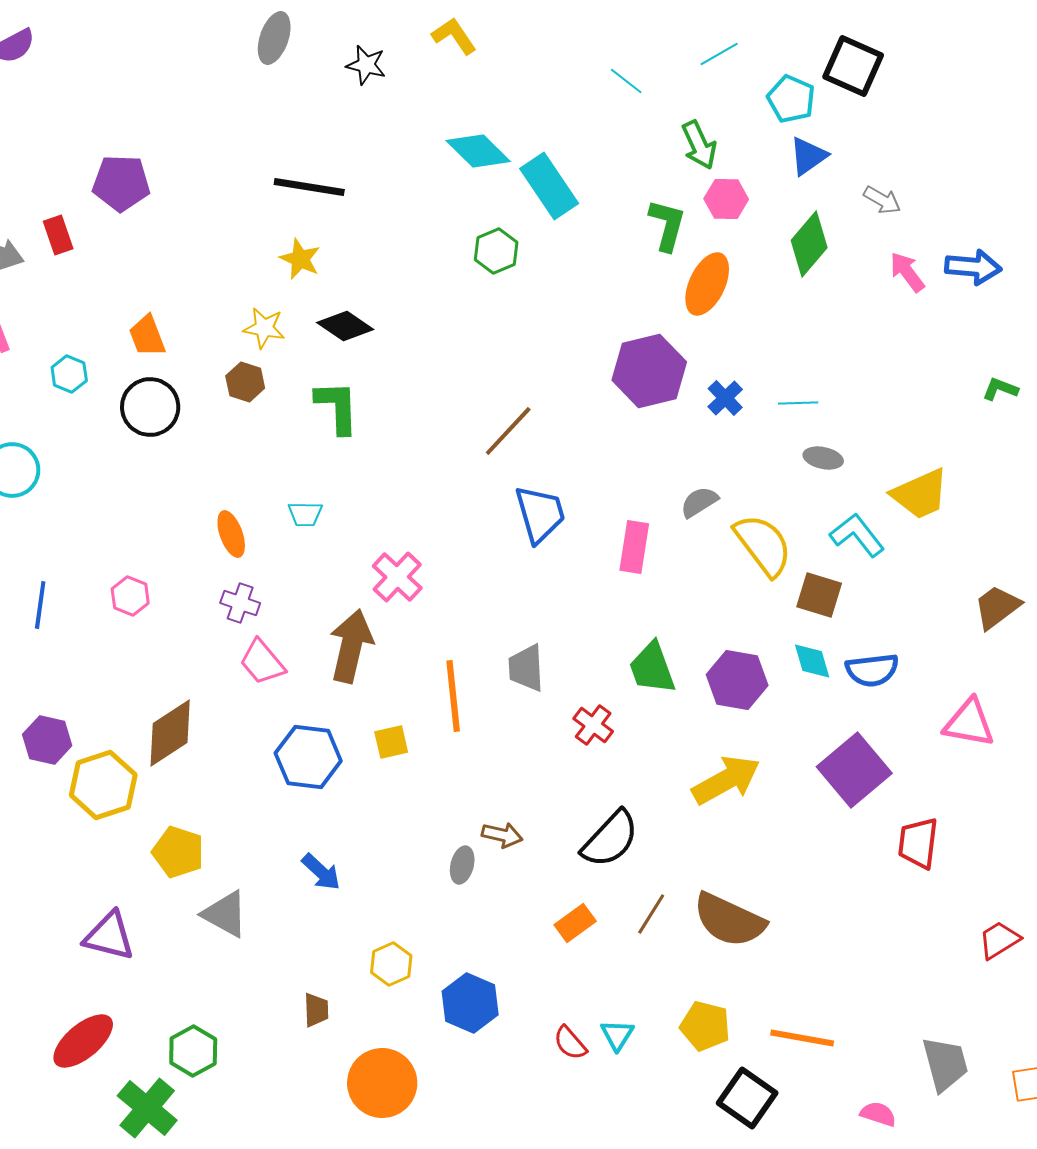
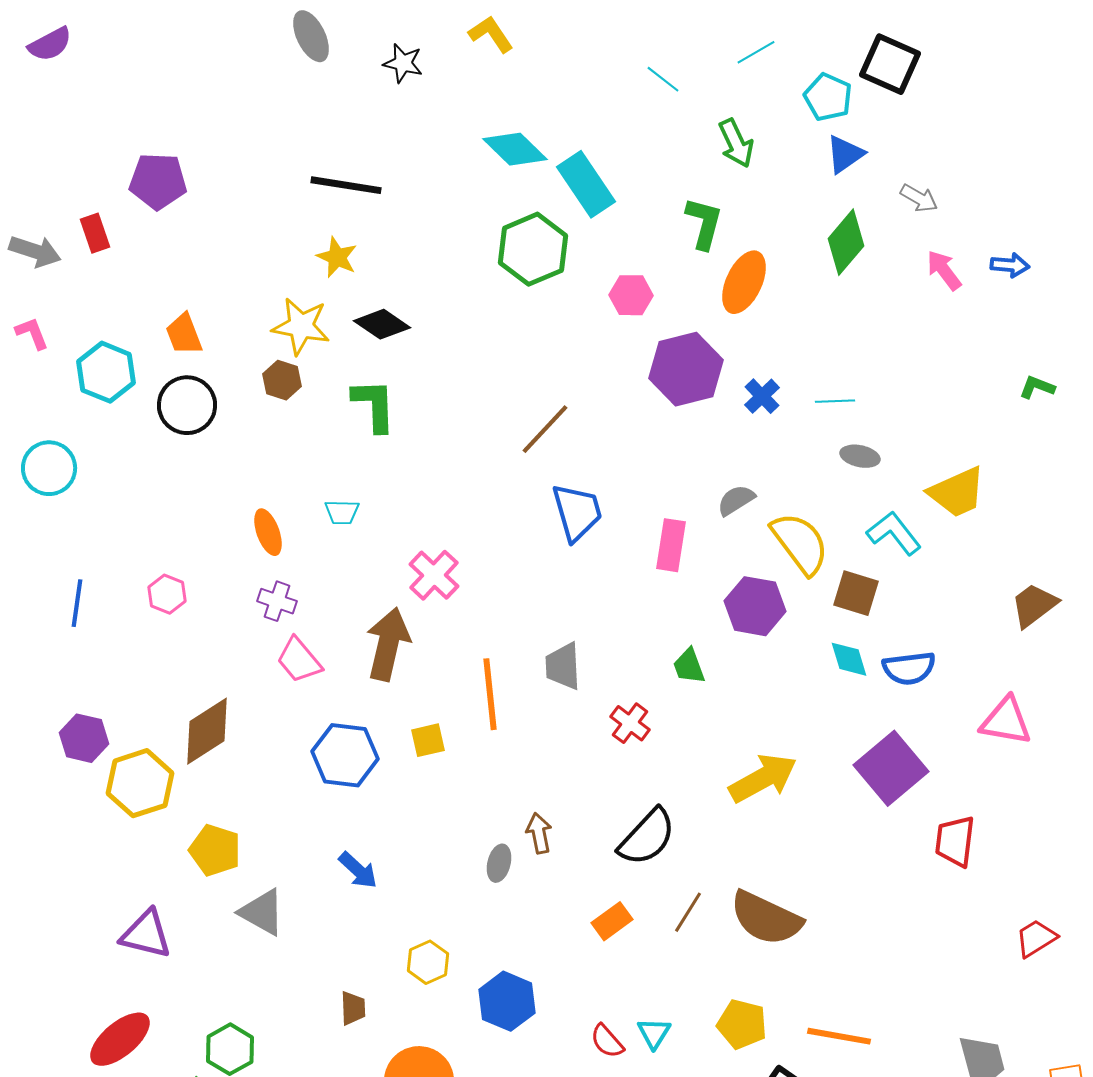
gray ellipse: (274, 38) -> (311, 36), turned -45
pink hexagon: (726, 199) -> (631, 295), moved
green hexagon: (496, 251) -> (533, 249), size x1.6
blue arrow: (973, 267) -> (1010, 265), size x0.7
yellow star: (264, 328) -> (301, 326), size x1.4
cyan hexagon: (69, 374) -> (106, 372), size x1.6
green trapezoid: (652, 668) -> (689, 666), size x0.7
purple hexagon: (737, 680) -> (755, 606), moved
brown arrow: (502, 835) -> (539, 833), turned -114

